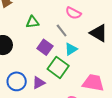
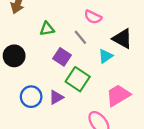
cyan triangle: (71, 49) -> (106, 56), moved
pink trapezoid: (93, 83) -> (118, 95), turned -40

